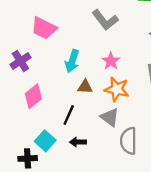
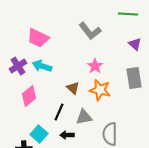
cyan arrow: (72, 61) -> (42, 66), moved, turned 90
brown triangle: (85, 87) -> (73, 88), turned 40
gray triangle: (110, 117) -> (84, 117), moved, turned -48

